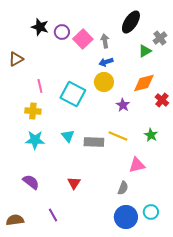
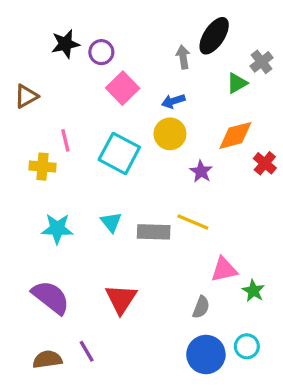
black star: (40, 27) -> (65, 44), turned -30
pink square: (83, 39) -> (123, 88), moved
gray arrow: (105, 41) -> (183, 57), moved
yellow cross: (33, 111) -> (42, 167), moved
green star: (151, 135) -> (253, 291), moved
purple semicircle: (31, 182) -> (51, 297), size x1.4
red triangle: (74, 183) -> (121, 299), size x1.5
brown semicircle: (15, 220) -> (47, 359), moved

